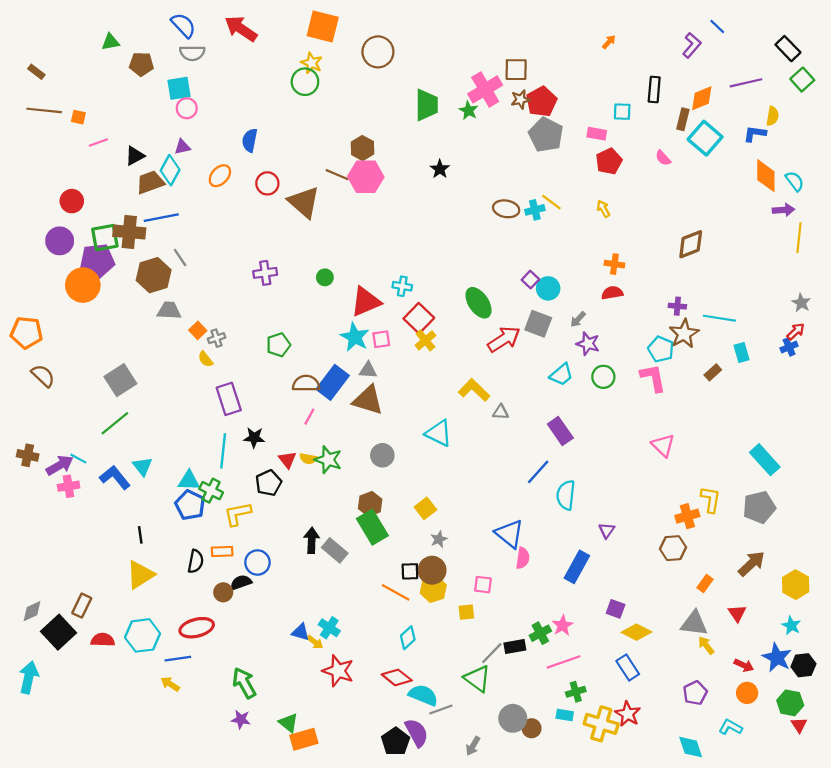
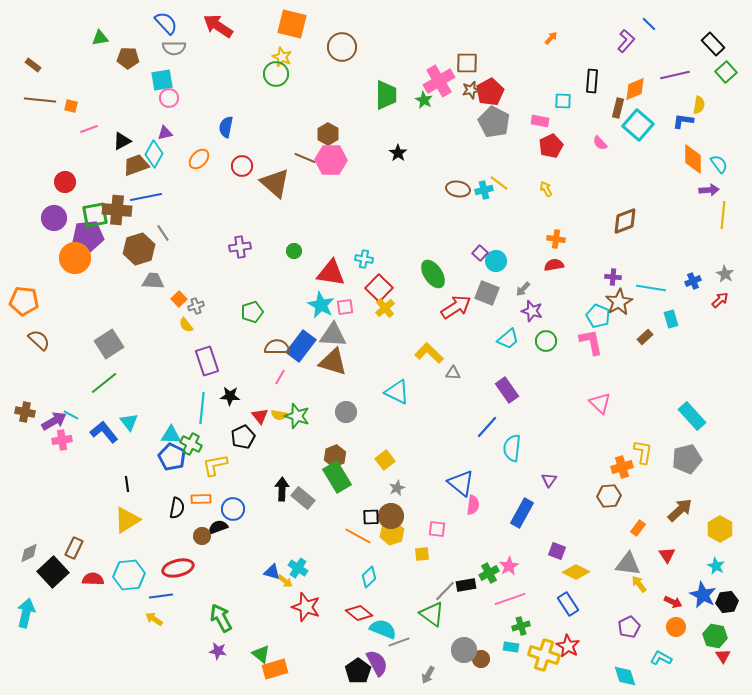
red triangle: (366, 302) -> (331, 273), turned 32
blue cross: (789, 347) -> (693, 281), moved
gray triangle: (368, 370) -> (333, 335), size x1.6

